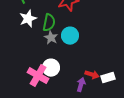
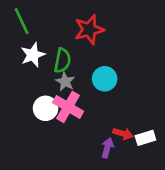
cyan circle: (70, 36) -> (105, 79), moved
white circle: (51, 68) -> (46, 108), moved
pink cross: (38, 76) -> (68, 107), moved

